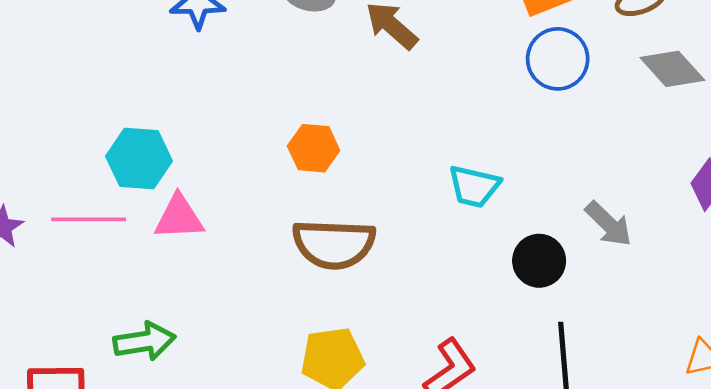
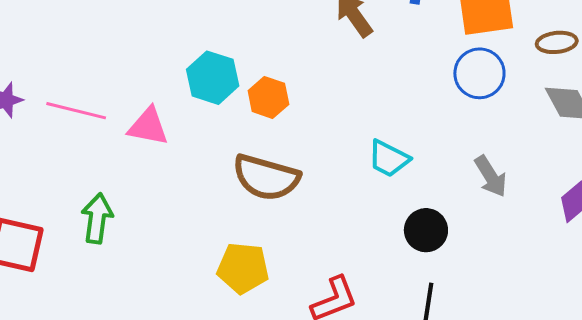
cyan hexagon: (139, 159) -> (213, 78), moved
gray arrow: (608, 224) -> (491, 176), moved
green arrow: (145, 341) -> (97, 218), turned -87

